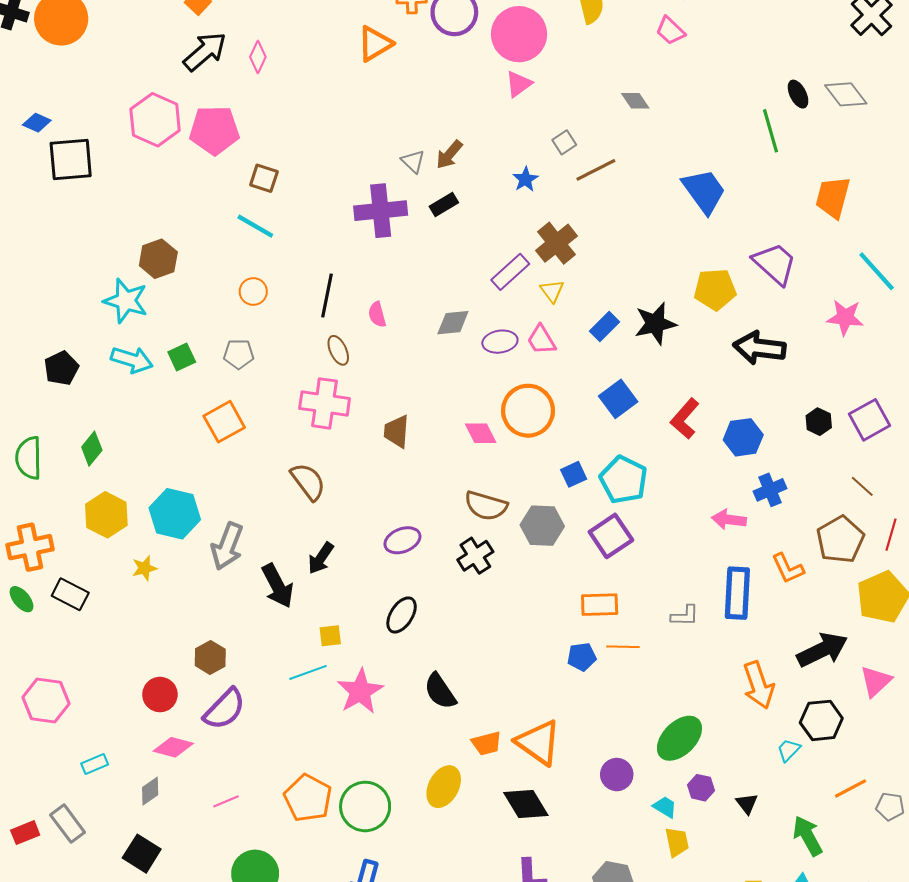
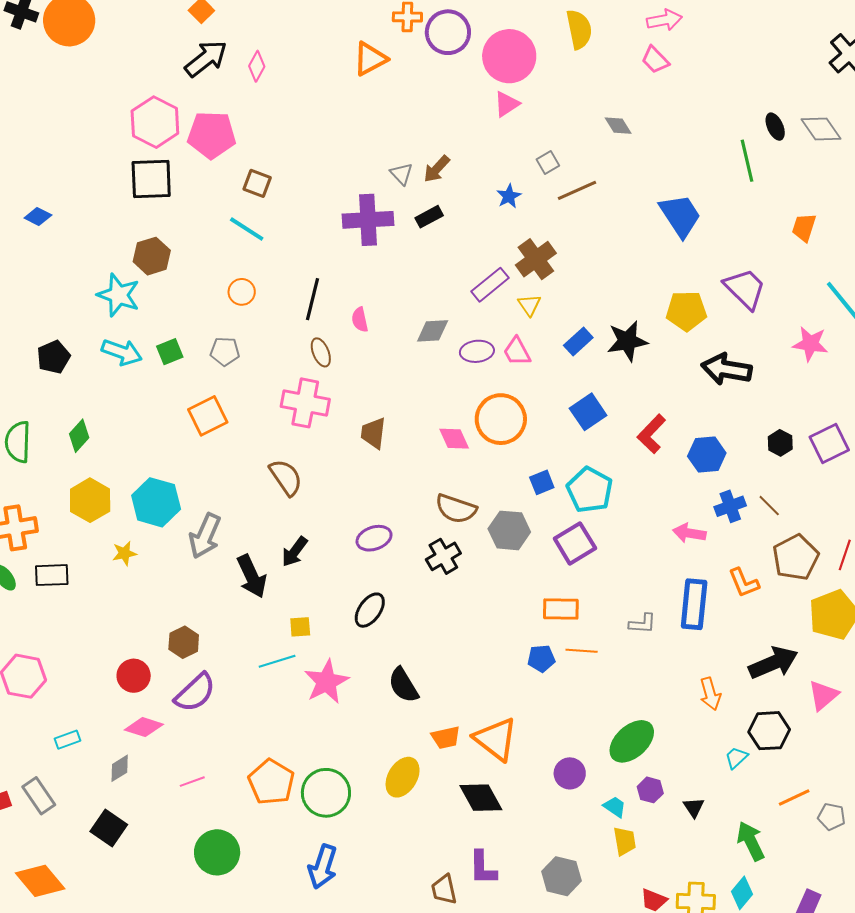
blue diamond: (37, 123) -> (38, 216), moved
black square: (71, 159) -> (151, 179), moved
orange trapezoid: (833, 197) -> (804, 228), size x0.7
brown line: (862, 486) -> (769, 506), moved
black rectangle: (70, 594) -> (52, 575), turned -32
orange arrow: (759, 685) -> (710, 694), size x0.7

